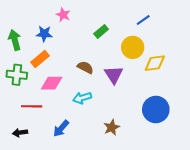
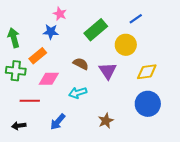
green rectangle: (101, 32) -> (96, 30), size x1.6
blue star: (44, 34) -> (51, 32), moved
yellow diamond: (155, 63) -> (147, 72), moved

